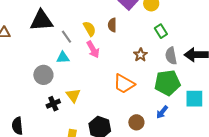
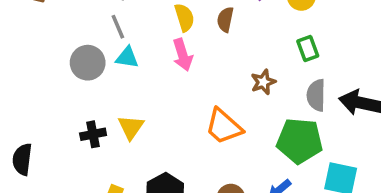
gray line: (67, 37) -> (118, 27), moved
gray circle: (43, 75) -> (88, 63), moved

